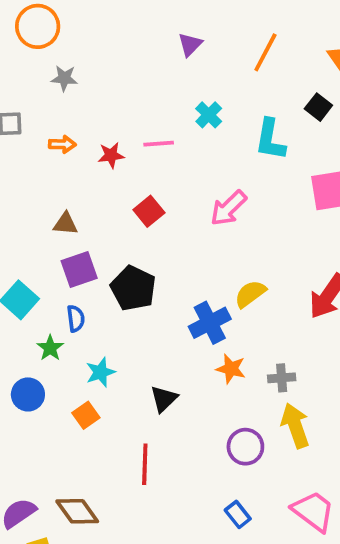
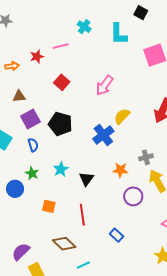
orange arrow: (62, 144) -> (12, 66), moved
pink arrow: (228, 208) -> (104, 85), moved
green star: (50, 348) -> (32, 173), moved
orange star: (231, 369) -> (120, 170), moved
cyan star: (100, 372) -> (61, 169), moved
orange square: (86, 415) -> (49, 206), moved, turned -32
brown diamond: (77, 511) -> (64, 244), moved
blue rectangle: (238, 514) -> (116, 235), moved

